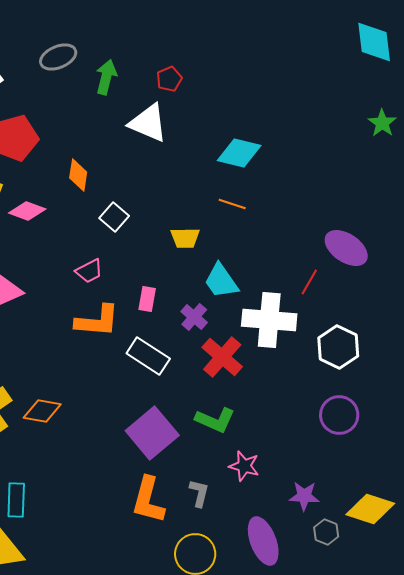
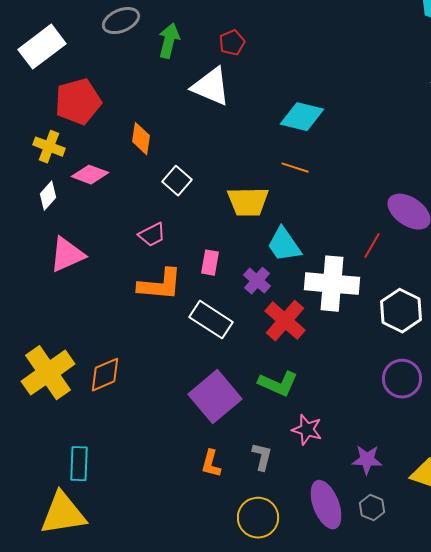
yellow trapezoid: (185, 238) -> (248, 202), size x1.4
orange diamond: (42, 411) -> (105, 375), turned -33
orange L-shape: (148, 500) -> (211, 464), size x0.6
gray hexagon: (326, 532) -> (372, 508), moved

